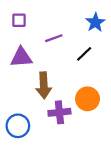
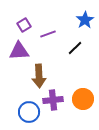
purple square: (19, 20) -> (24, 25), moved, turned -32
orange circle: (88, 99) -> (83, 99), moved
blue circle: (18, 126) -> (29, 112), moved

